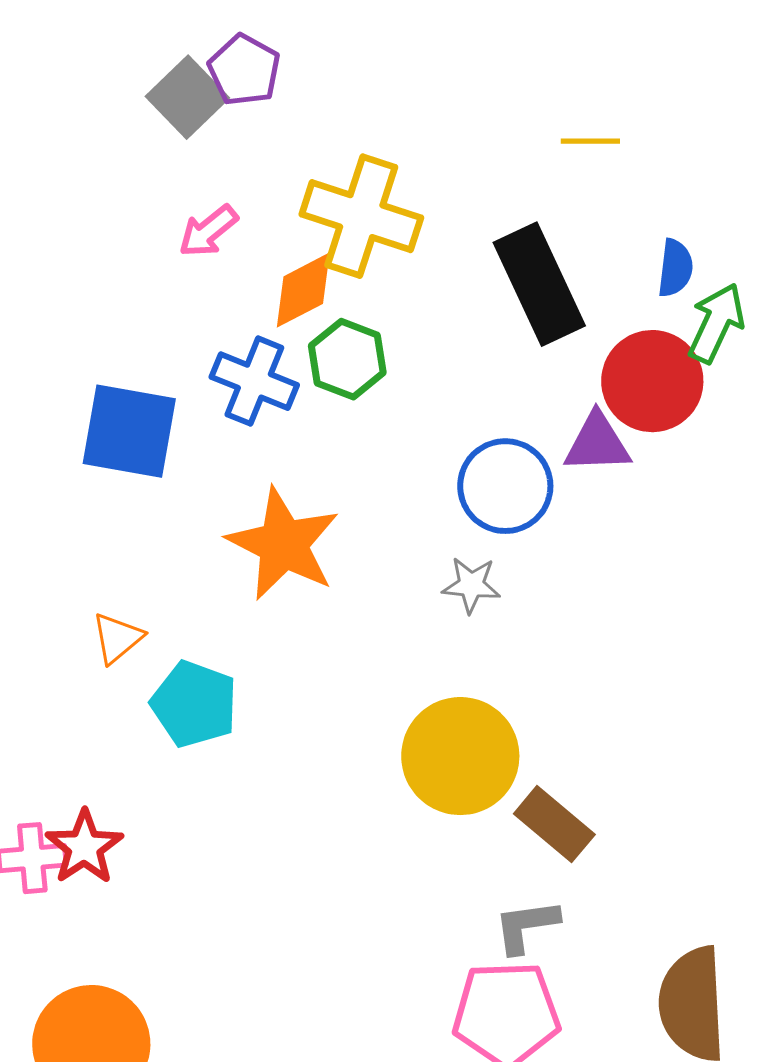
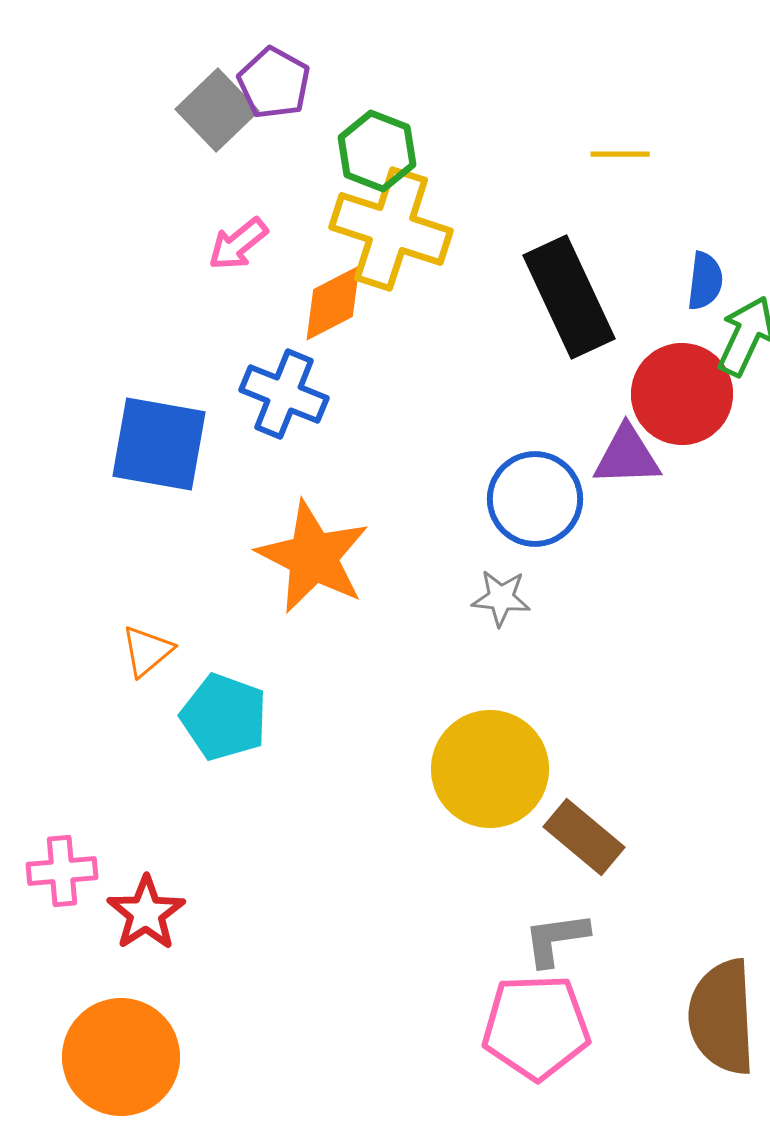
green hexagon: (347, 359) -> (377, 151), moved
red star: (84, 847) -> (146, 913), moved

